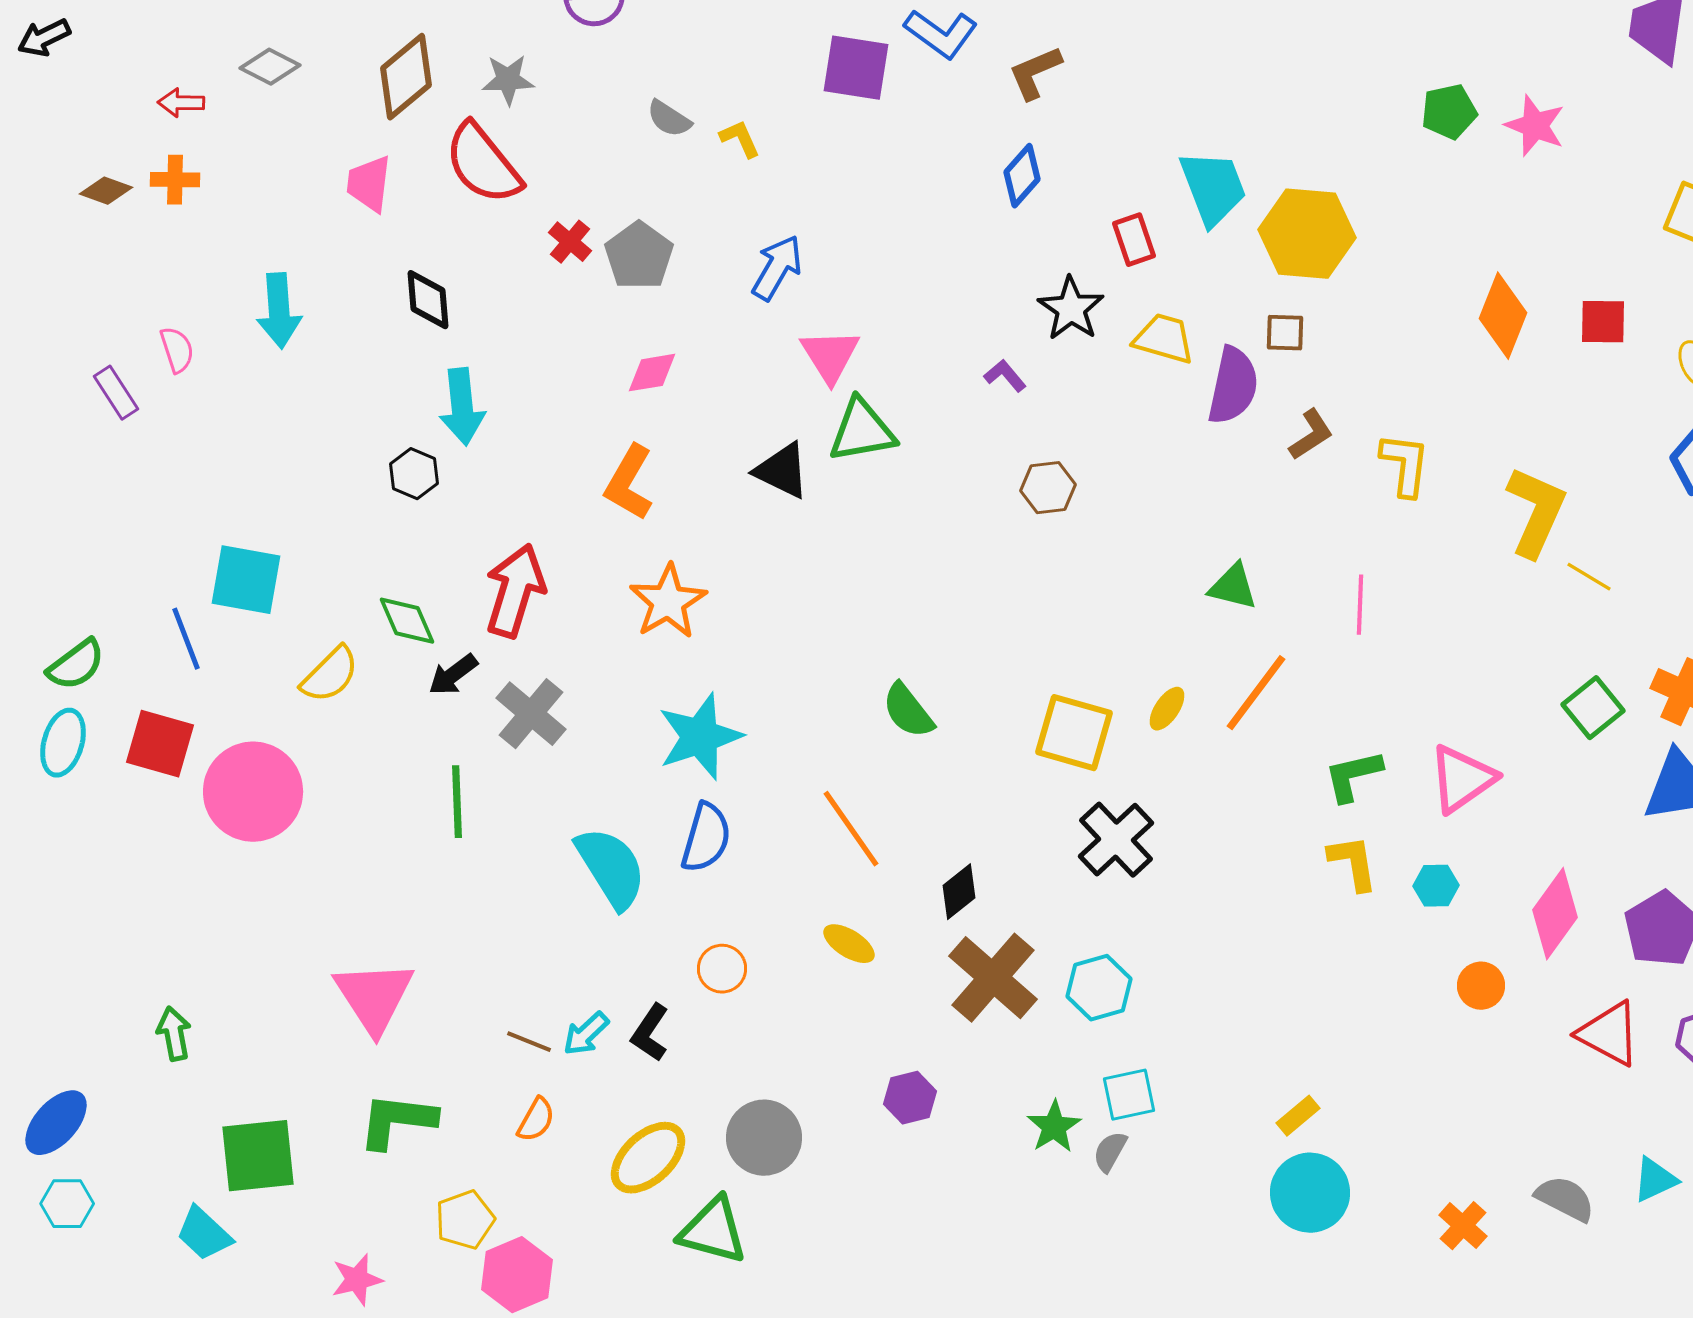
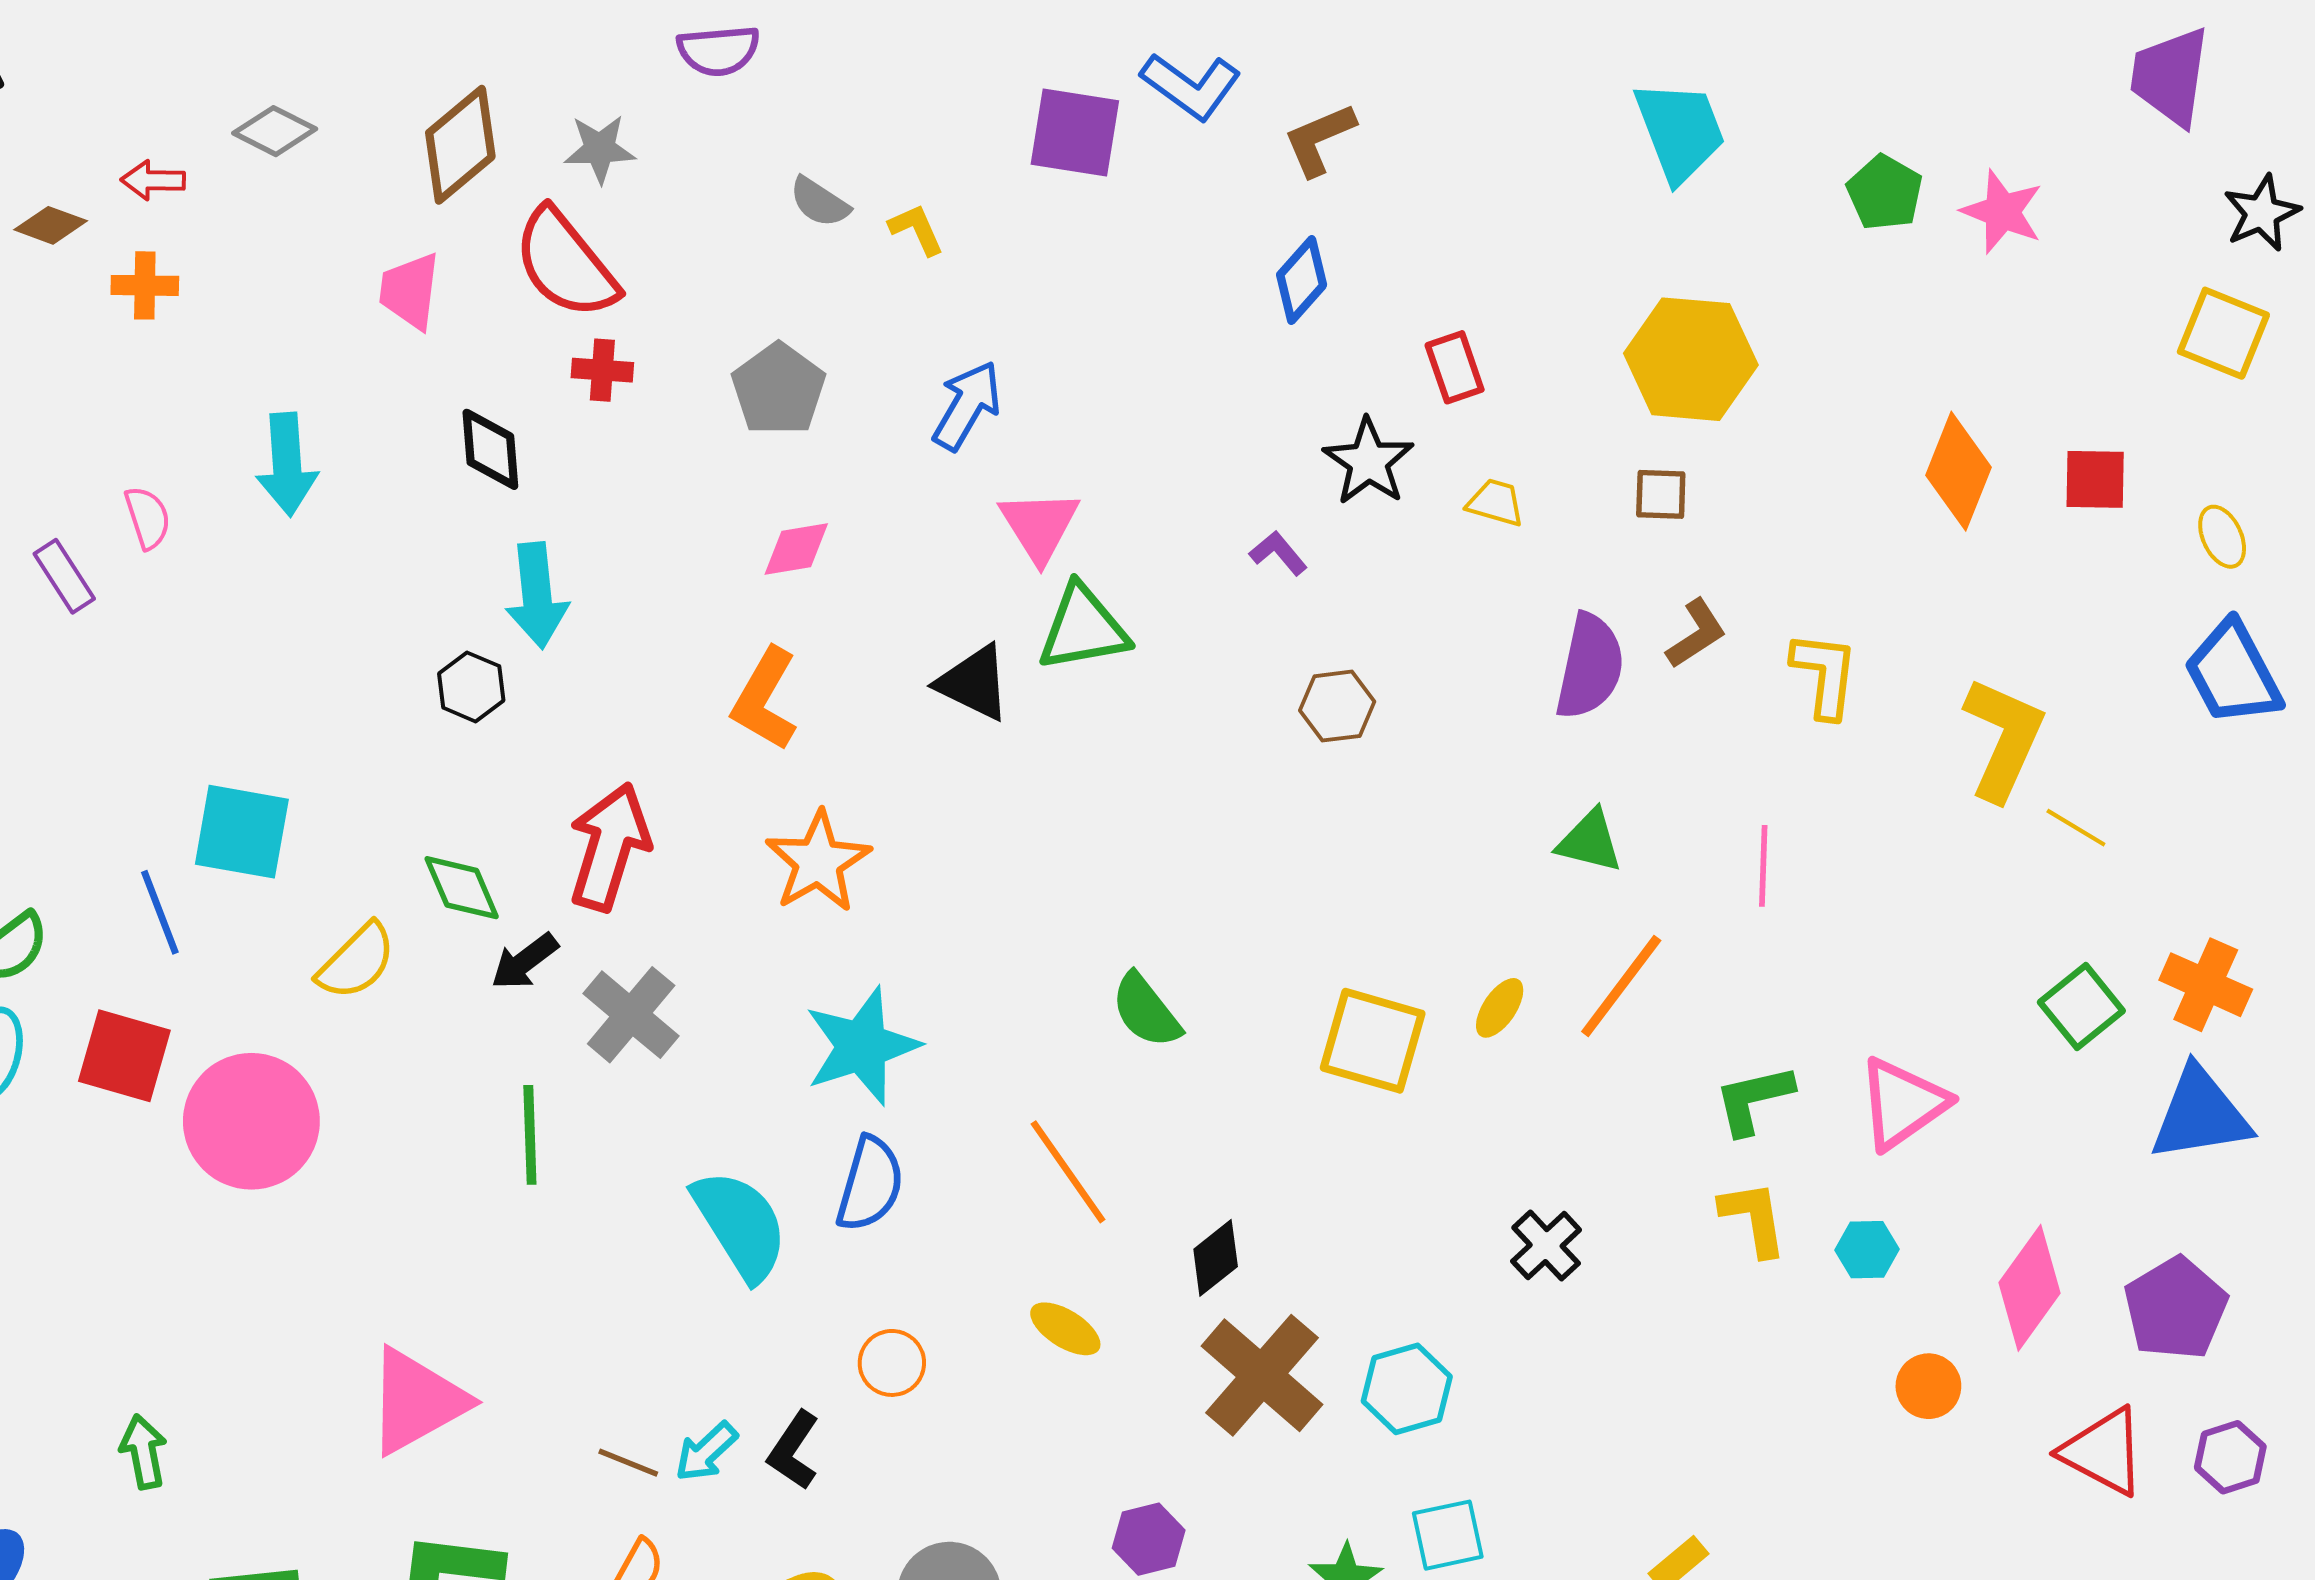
green pentagon: (1449, 112) -> (1885, 193), turned -30
cyan trapezoid: (1213, 188) -> (1680, 131), moved
brown diamond: (106, 191) -> (51, 225), moved
red cross: (570, 242) -> (602, 370), moved, turned -36
yellow trapezoid: (1164, 339) -> (1496, 503), size x0.7
purple semicircle: (1233, 386) -> (1590, 666), moved
black cross: (1116, 840) -> (1546, 1246), moved, size x0.7
pink triangle: (374, 997) -> (417, 1401), turned 34

